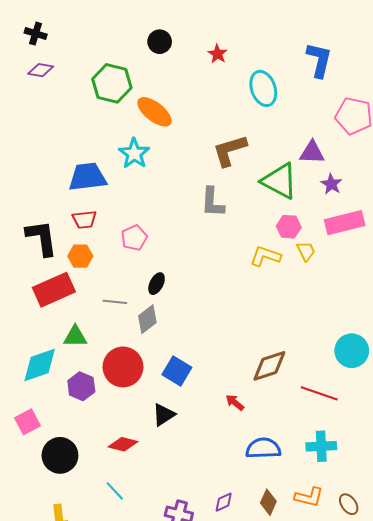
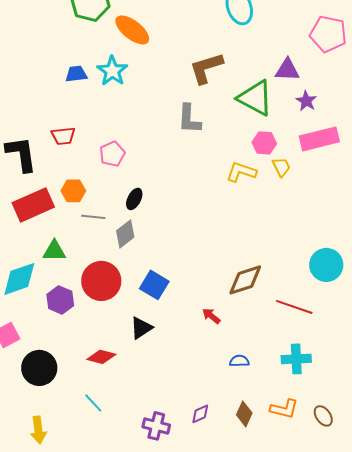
blue trapezoid: (87, 177) -> (76, 74), moved, size x0.6
orange hexagon: (80, 256) -> (73, 191), moved
blue semicircle: (263, 448) -> (239, 361), size x0.6

